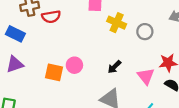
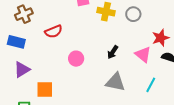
red semicircle: (51, 17) -> (54, 31), moved
orange square: (54, 72) -> (45, 89), moved

